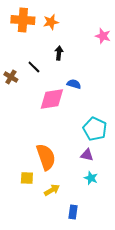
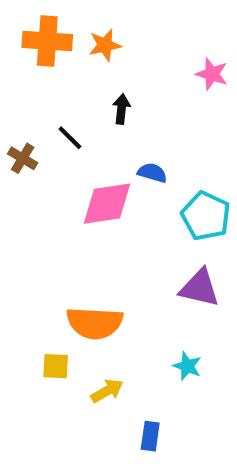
cyan pentagon: (95, 129) -> (206, 216), moved
purple triangle: (87, 155) -> (200, 288), moved, size x1.5
orange semicircle: (46, 157) -> (95, 323), turned 112

